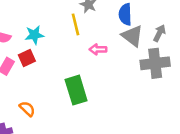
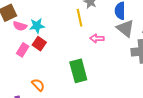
cyan star: (34, 35) -> (37, 26), moved
red square: (27, 58) -> (39, 44), turned -32

